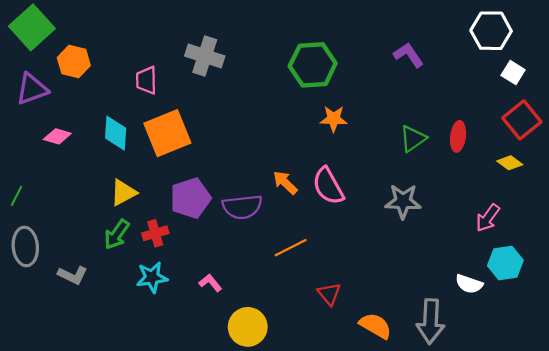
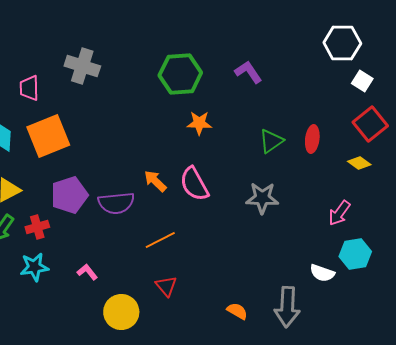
purple L-shape: (408, 55) -> (248, 72), moved
red triangle: (329, 294) -> (166, 286), moved
orange semicircle: (375, 326) -> (237, 311), size x0.7

